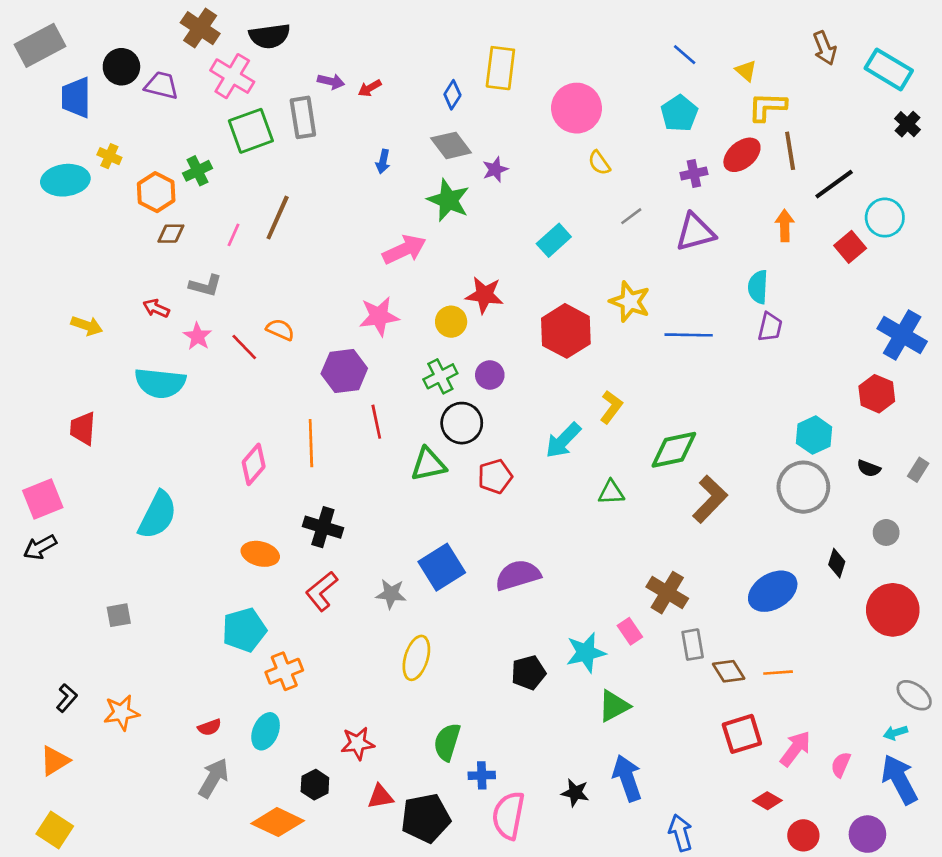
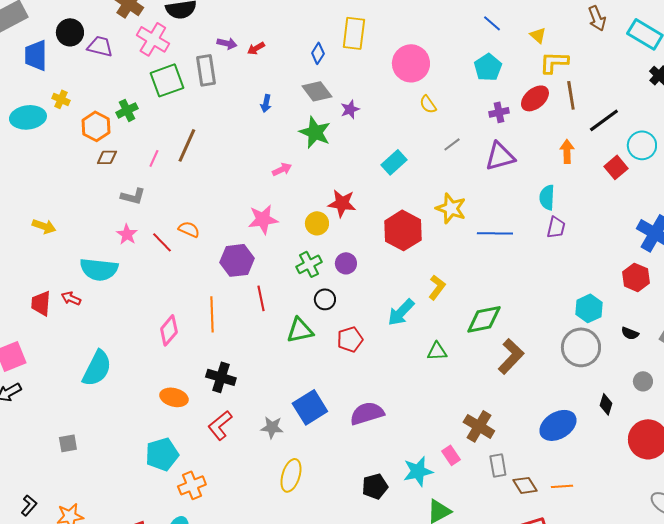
pink arrow: (404, 250) -> (282, 169), size x0.6
red arrow: (156, 308) -> (71, 298), moved
black circle: (462, 423) -> (325, 299), size x0.7

